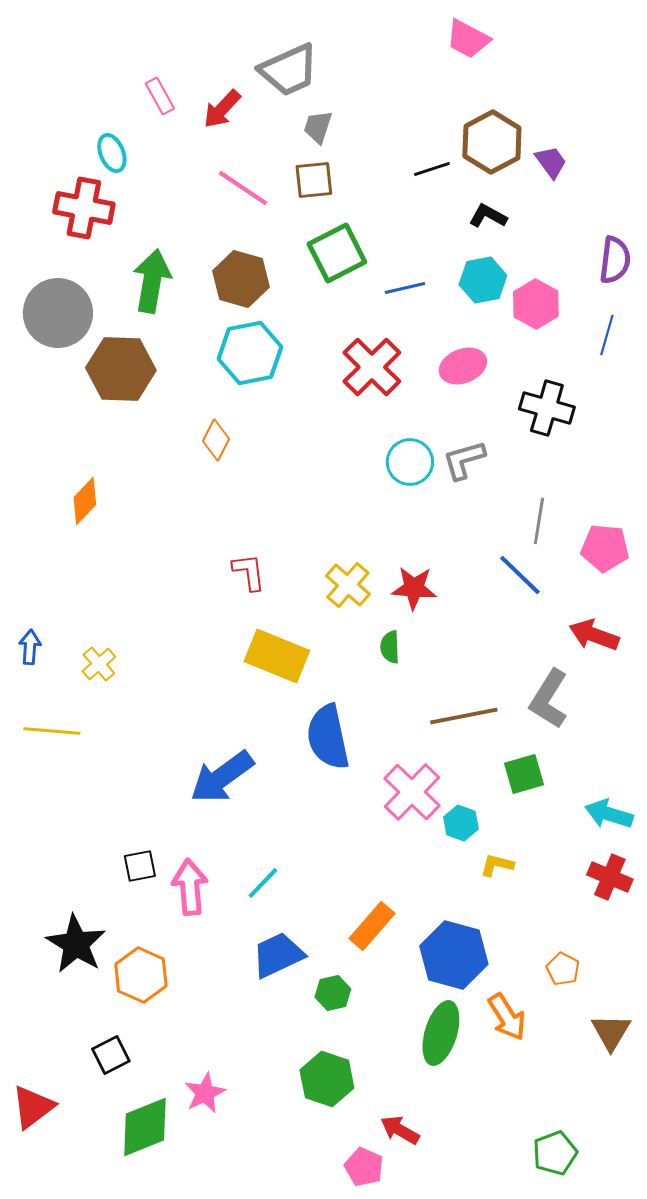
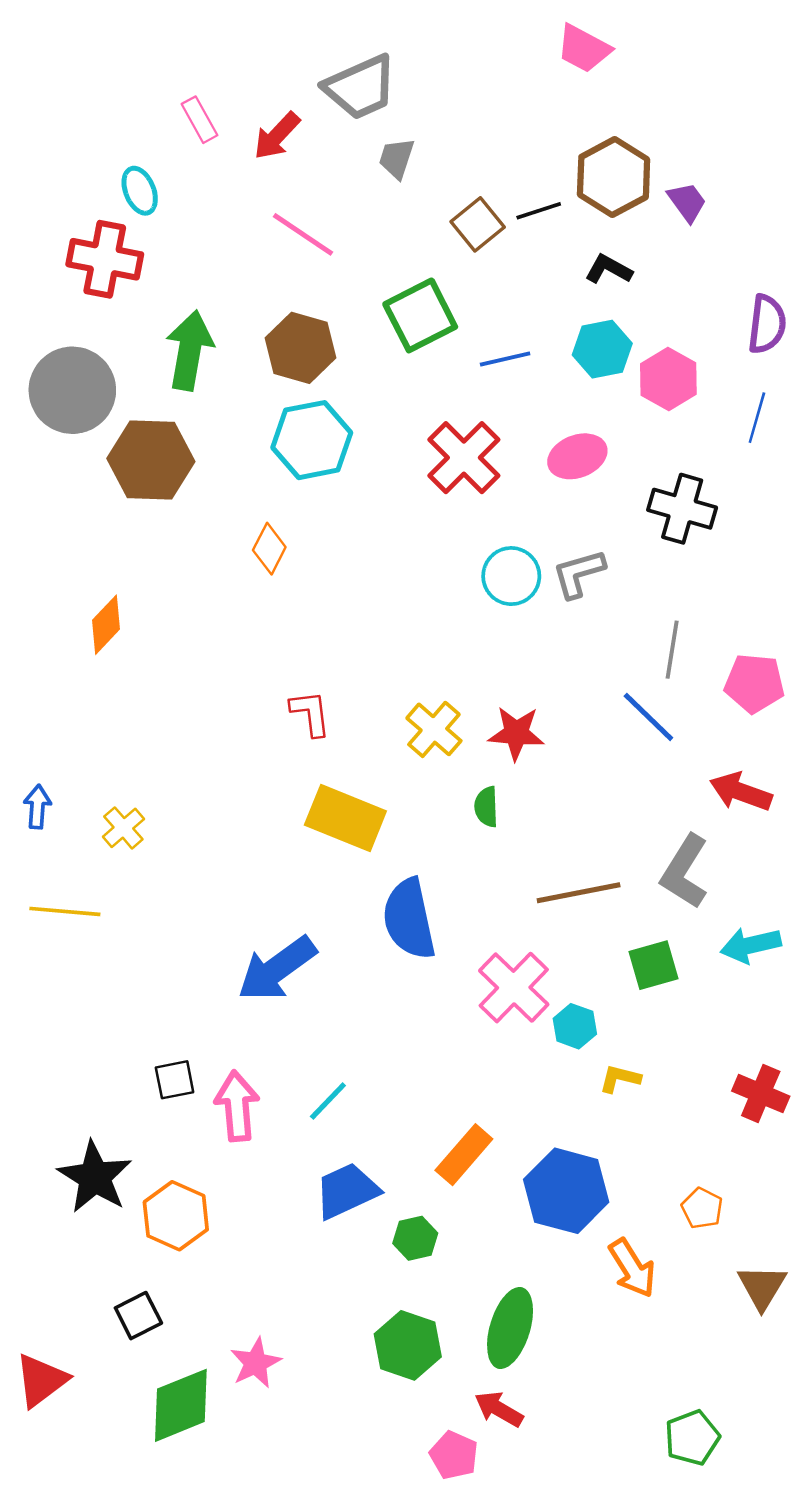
brown square: (314, 180) -> (478, 224), moved, turned -33
cyan arrow: (609, 814) -> (751, 945), moved, turned -30
green ellipse: (441, 1033) -> (510, 1328), moved

